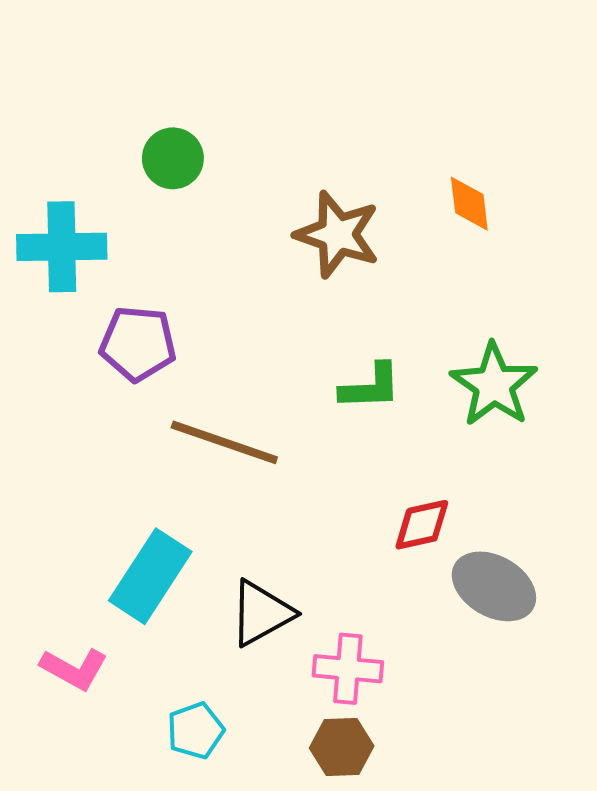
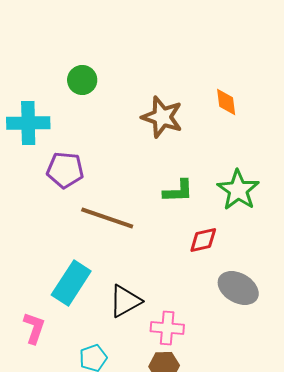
red diamond: (422, 525) -> (203, 240), moved
pink L-shape: (74, 669) -> (34, 328), turned -100

